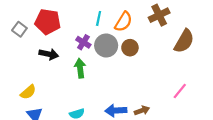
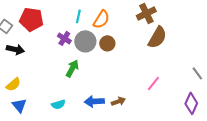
brown cross: (159, 15) -> (146, 13), moved
black arrow: (49, 54) -> (15, 49), moved
green arrow: (80, 68) -> (72, 68), moved, turned 36

